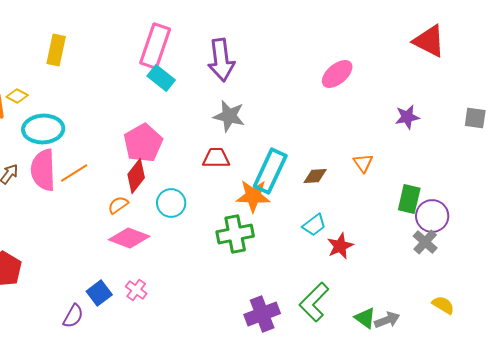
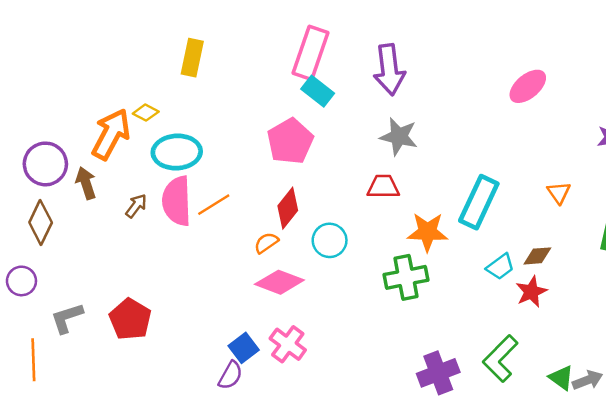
pink pentagon: (143, 143) -> (290, 141), moved
cyan rectangle: (270, 171) -> (479, 202), moved
brown diamond: (315, 176) -> (537, 256), moved
pink cross: (136, 290) -> (288, 344), size x1.4
purple semicircle: (73, 316) -> (230, 375), moved

